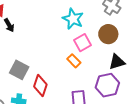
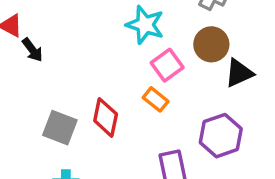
black triangle: (117, 62) -> (239, 73), moved
red diamond: (40, 86) -> (106, 117), moved

